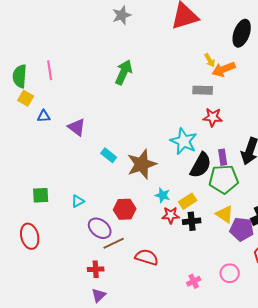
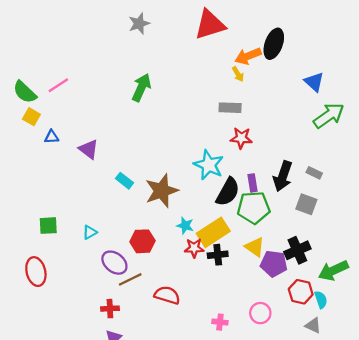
orange arrow: (224, 69) -> (248, 56), moved
pink line: (50, 70) -> (58, 85), turned 66
green semicircle: (20, 76) -> (25, 92), turned -50
yellow rectangle: (188, 201) -> (213, 232), size x1.6
pink cross: (194, 281) -> (220, 322), turned 32

